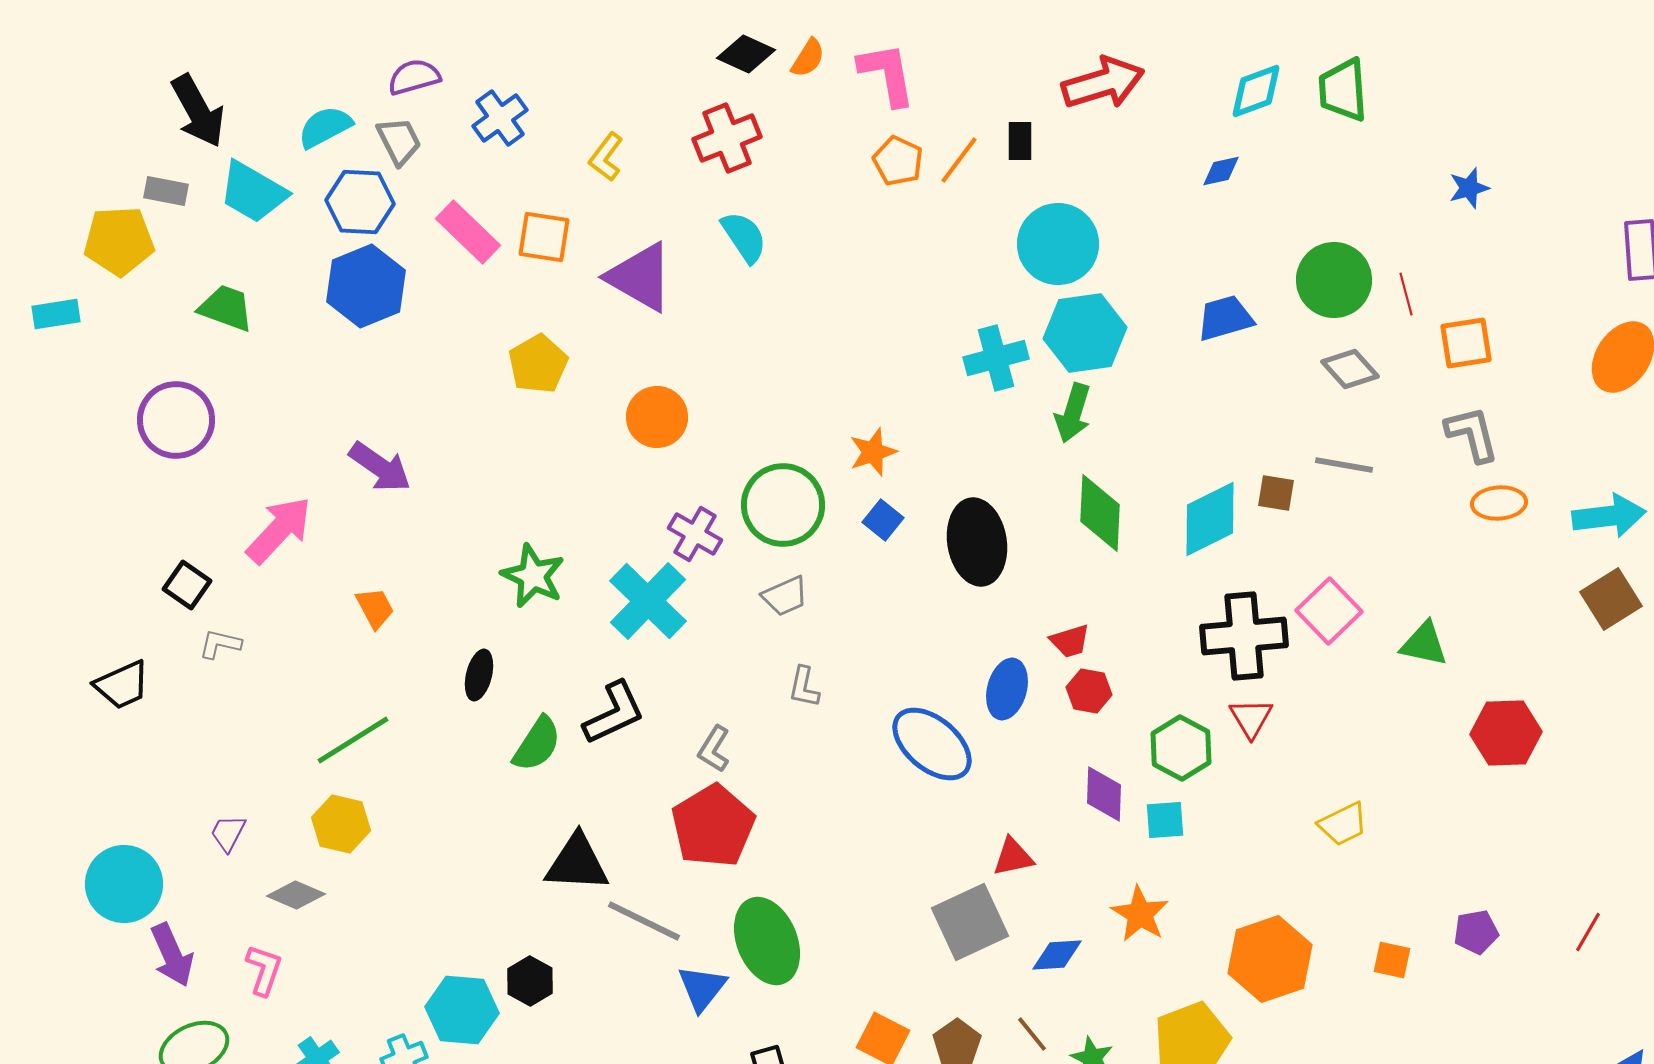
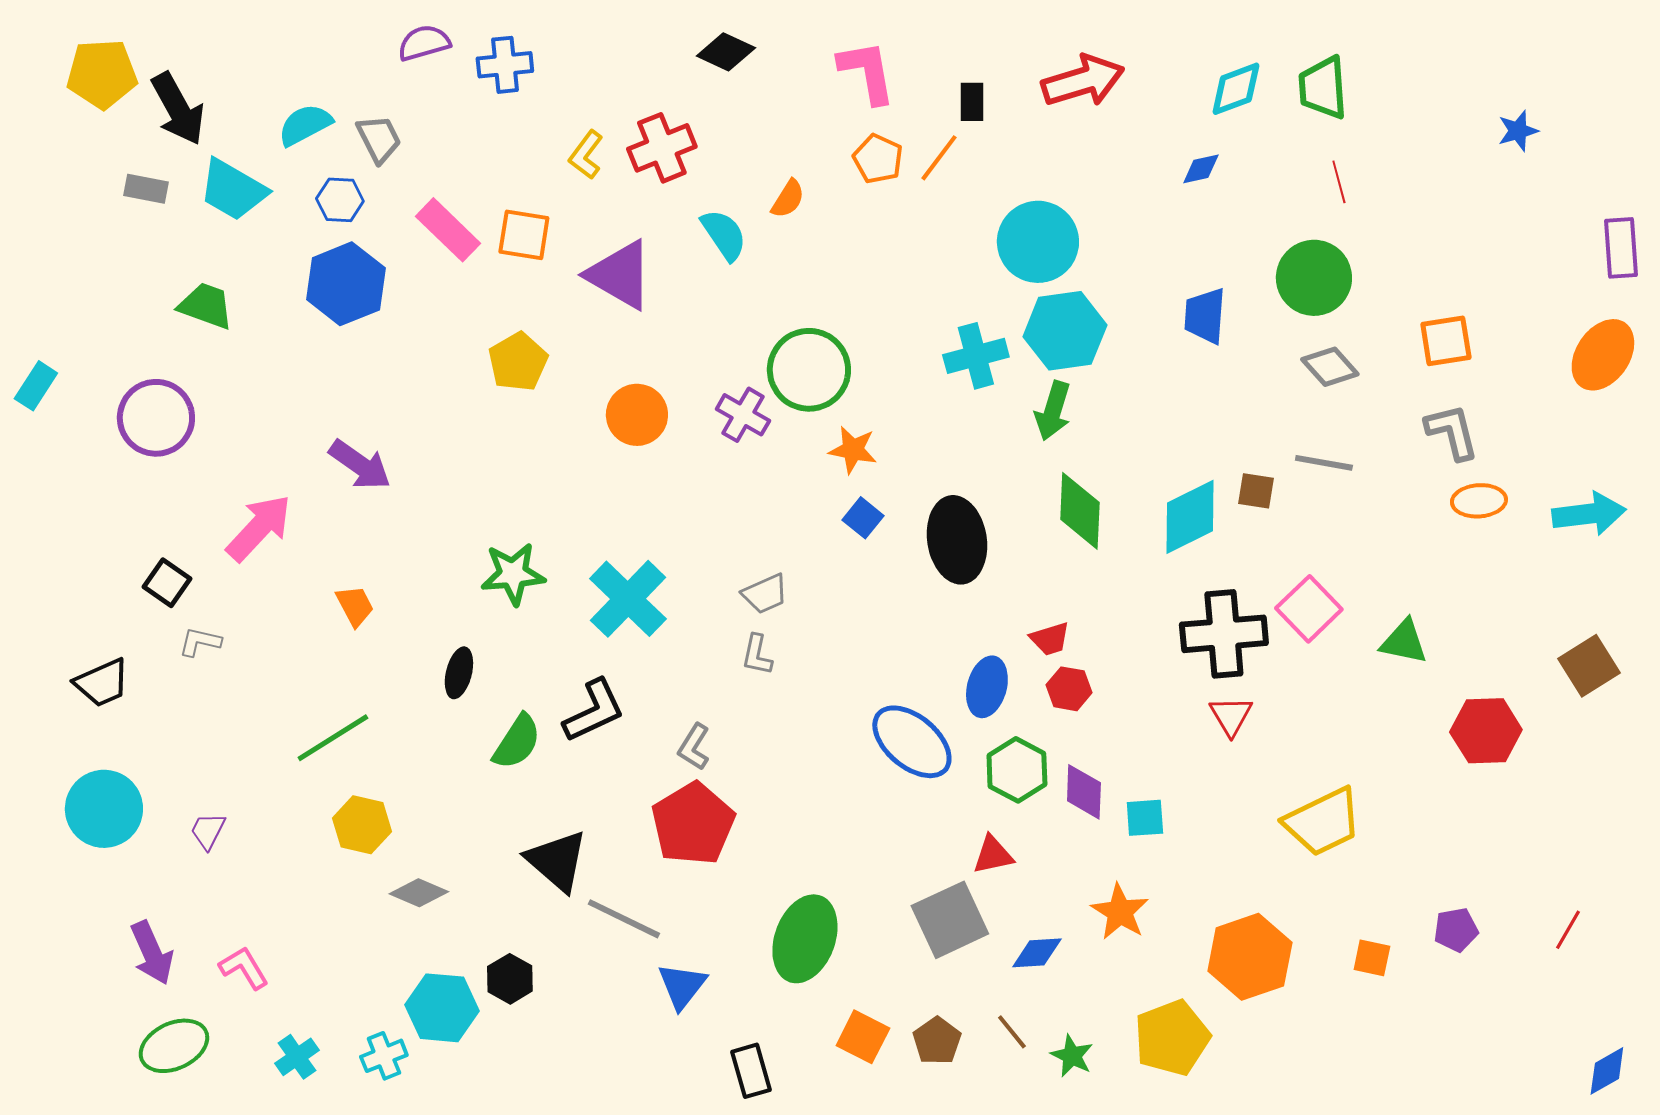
orange semicircle: (808, 58) -> (788, 199), moved
purple semicircle: (414, 77) -> (424, 43), moved
blue cross: (500, 118) -> (505, 65), moved, turned 30
red cross: (727, 138) -> (662, 148), moved
black rectangle: (1020, 141) -> (972, 102), moved
blue star: (1469, 188) -> (1518, 131), moved
blue hexagon: (360, 202) -> (340, 200), size x0.7
yellow pentagon: (119, 241) -> (102, 74), moved
red line: (1406, 294) -> (1339, 182), moved
cyan rectangle: (56, 314) -> (36, 386), moved, turned -48
blue trapezoid: (1225, 318) -> (1205, 316), turned -70
orange star: (873, 452) -> (853, 450), turned 30
green circle: (783, 505) -> (809, 370), moved
purple cross: (695, 534) -> (743, 415), moved
green star: (533, 576) -> (513, 574), turned -30
brown square: (1611, 599) -> (1589, 666), moved
gray L-shape: (804, 687) -> (757, 655), moved
green hexagon: (1181, 748) -> (1017, 770), moved
yellow hexagon: (341, 824) -> (362, 825), moved
yellow trapezoid: (1343, 824) -> (1323, 822), size x1.6
black triangle: (577, 863) -> (557, 861), turned 38
cyan circle: (124, 884) -> (104, 809), moved
gray diamond: (296, 895) -> (419, 893), moved
green ellipse: (767, 941) -> (805, 939), moved, turned 42
pink L-shape: (264, 970) -> (244, 968), turned -50

